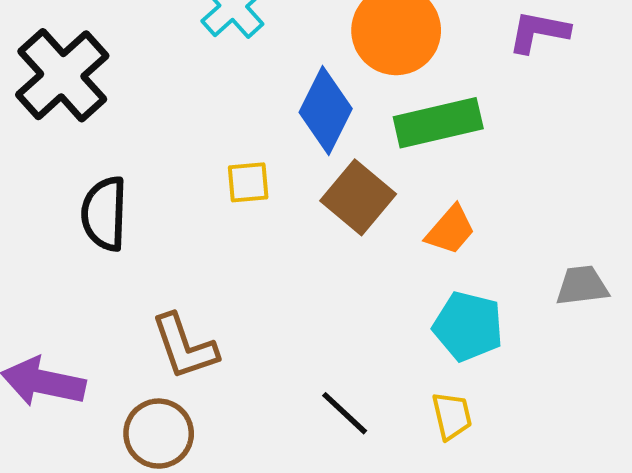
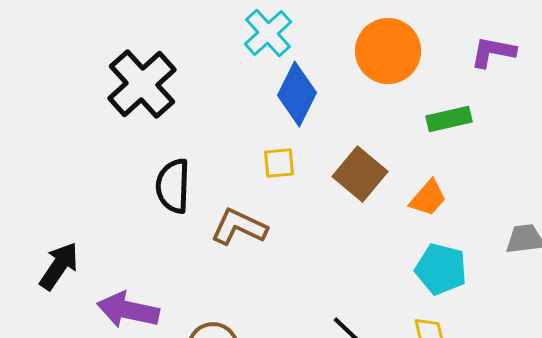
blue diamond: (326, 111) -> (297, 94), moved
green rectangle: (438, 123) -> (449, 119), moved, size x0.7
brown L-shape: (184, 347) -> (239, 227), moved, turned 134

